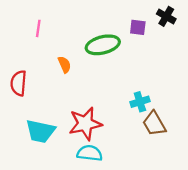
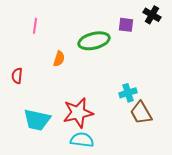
orange semicircle: (64, 65) -> (59, 59), turned 42
red semicircle: (19, 83) -> (17, 76), size x0.7

